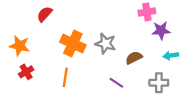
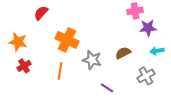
gray star: (106, 44) -> (92, 60), moved
purple line: (116, 83) -> (107, 88), moved
gray cross: (159, 83) -> (146, 76), turned -30

